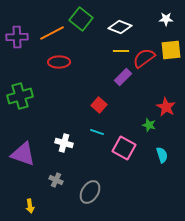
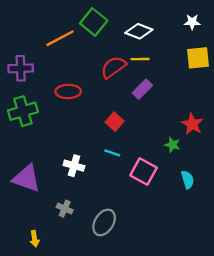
purple cross: (17, 37) -> (21, 68), moved
red semicircle: (144, 58) -> (113, 67), moved
red ellipse: (59, 62) -> (68, 91), moved

